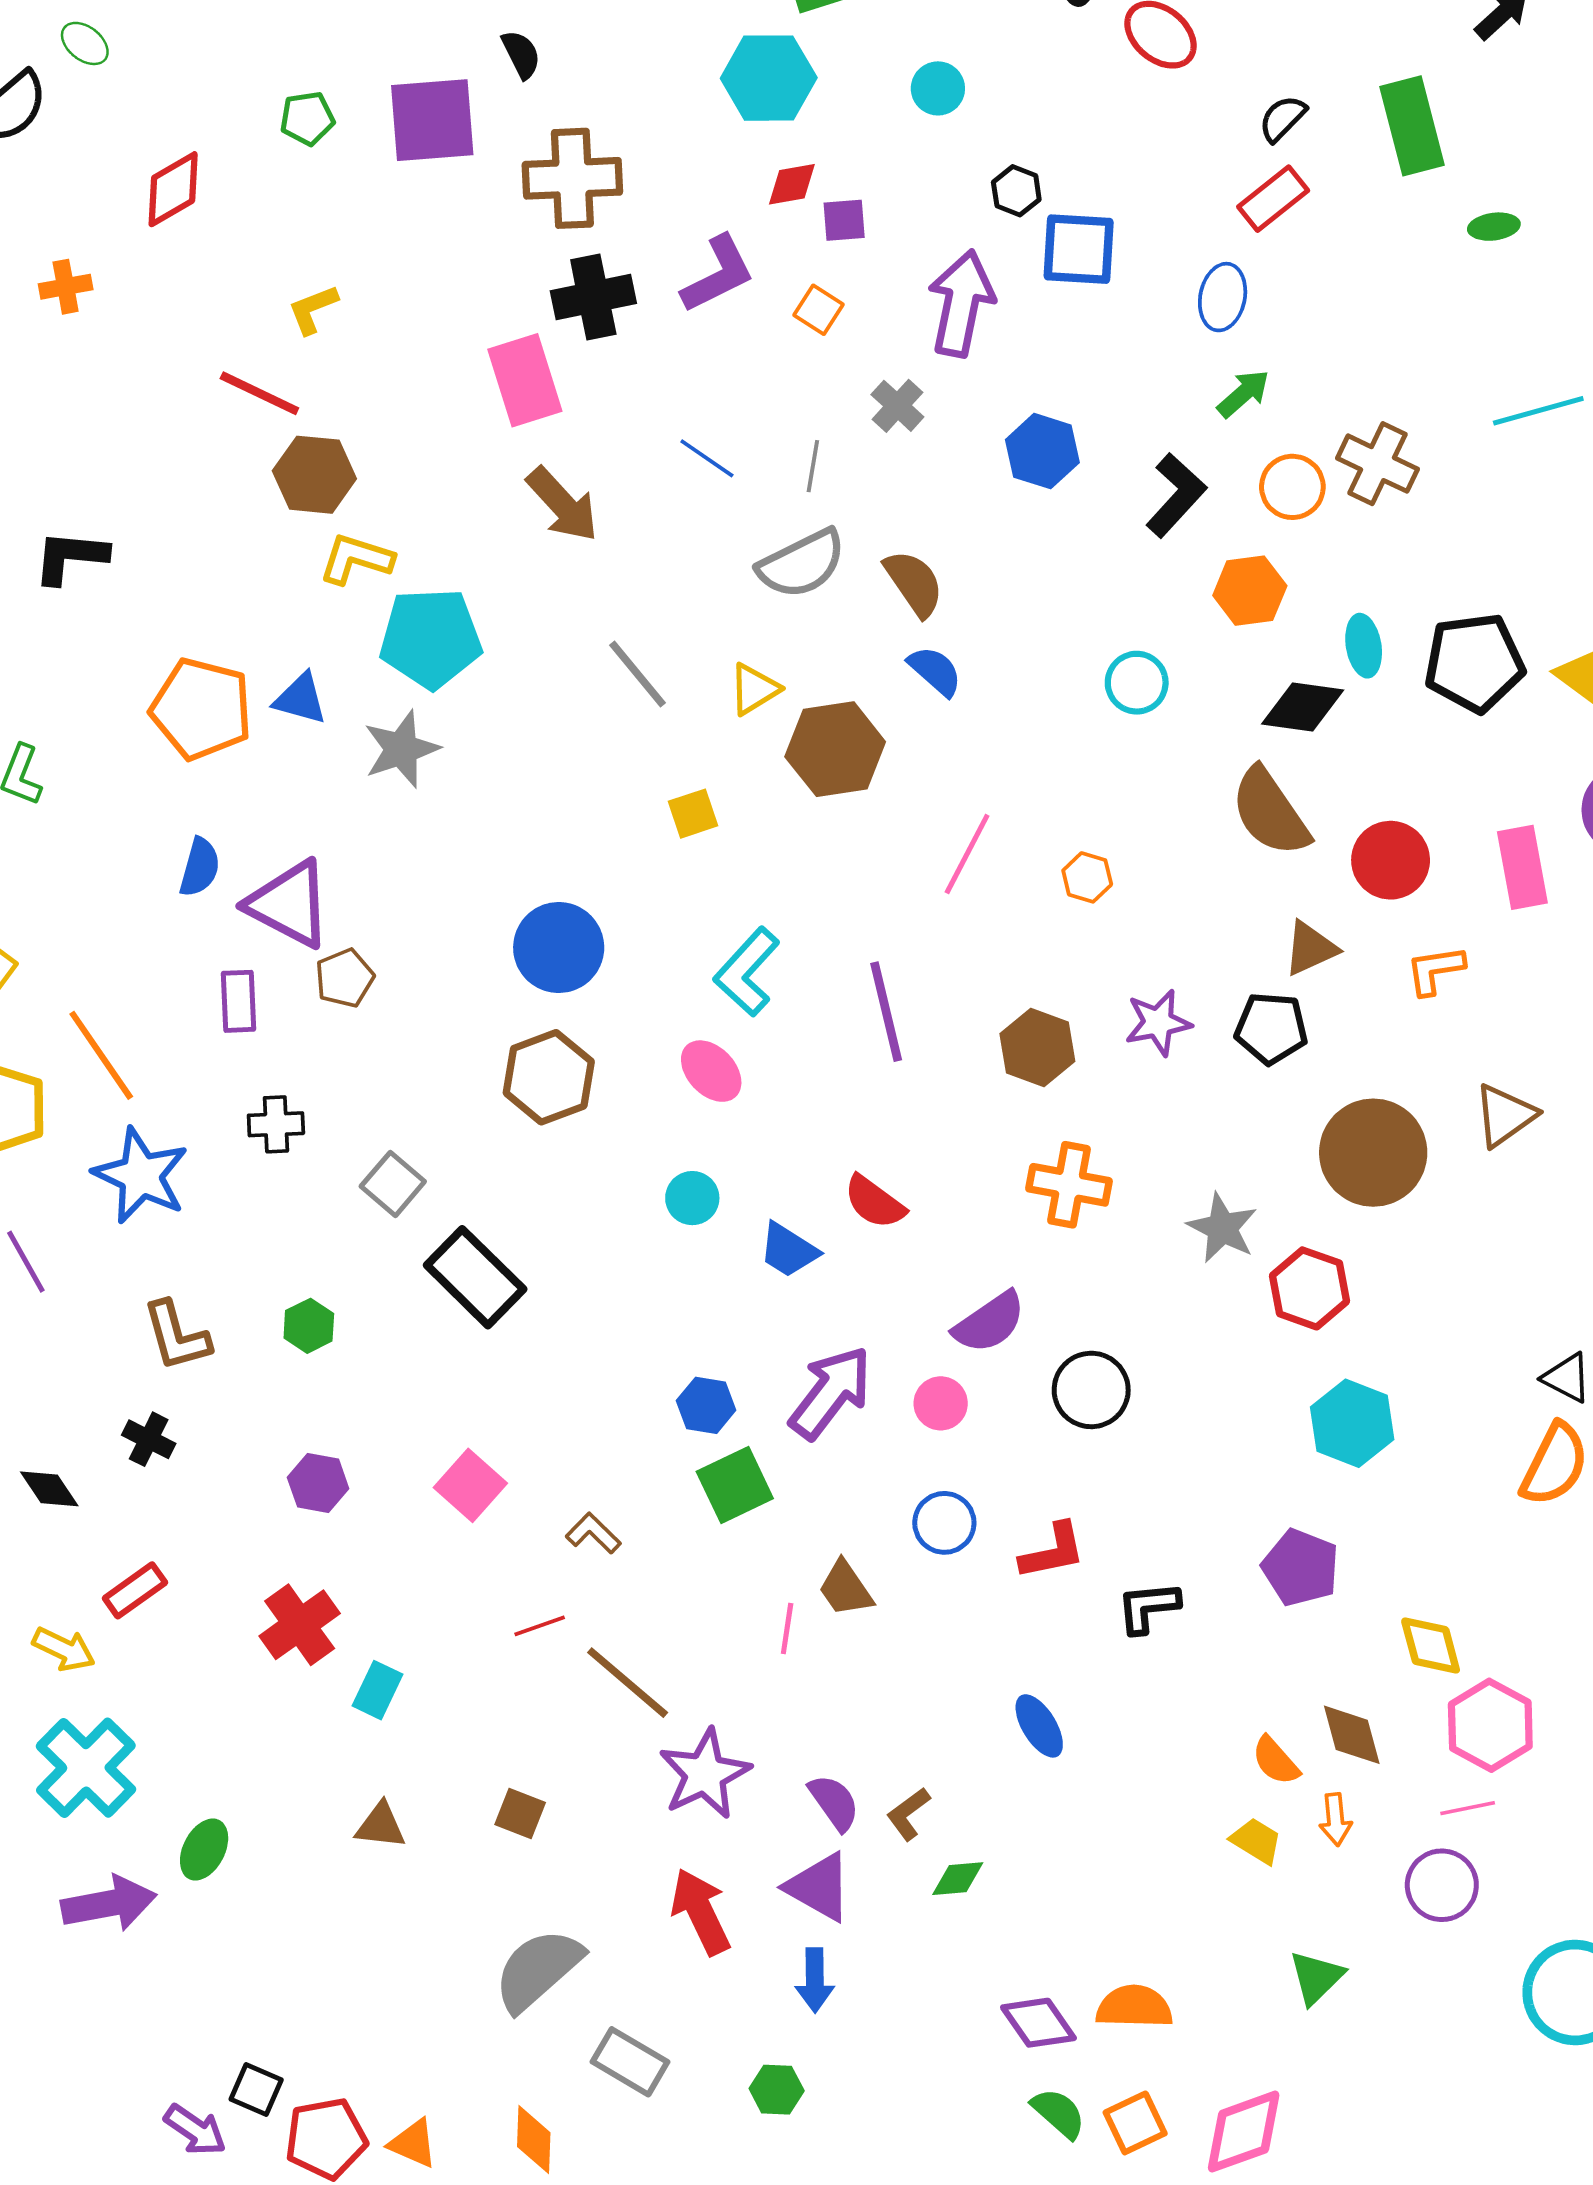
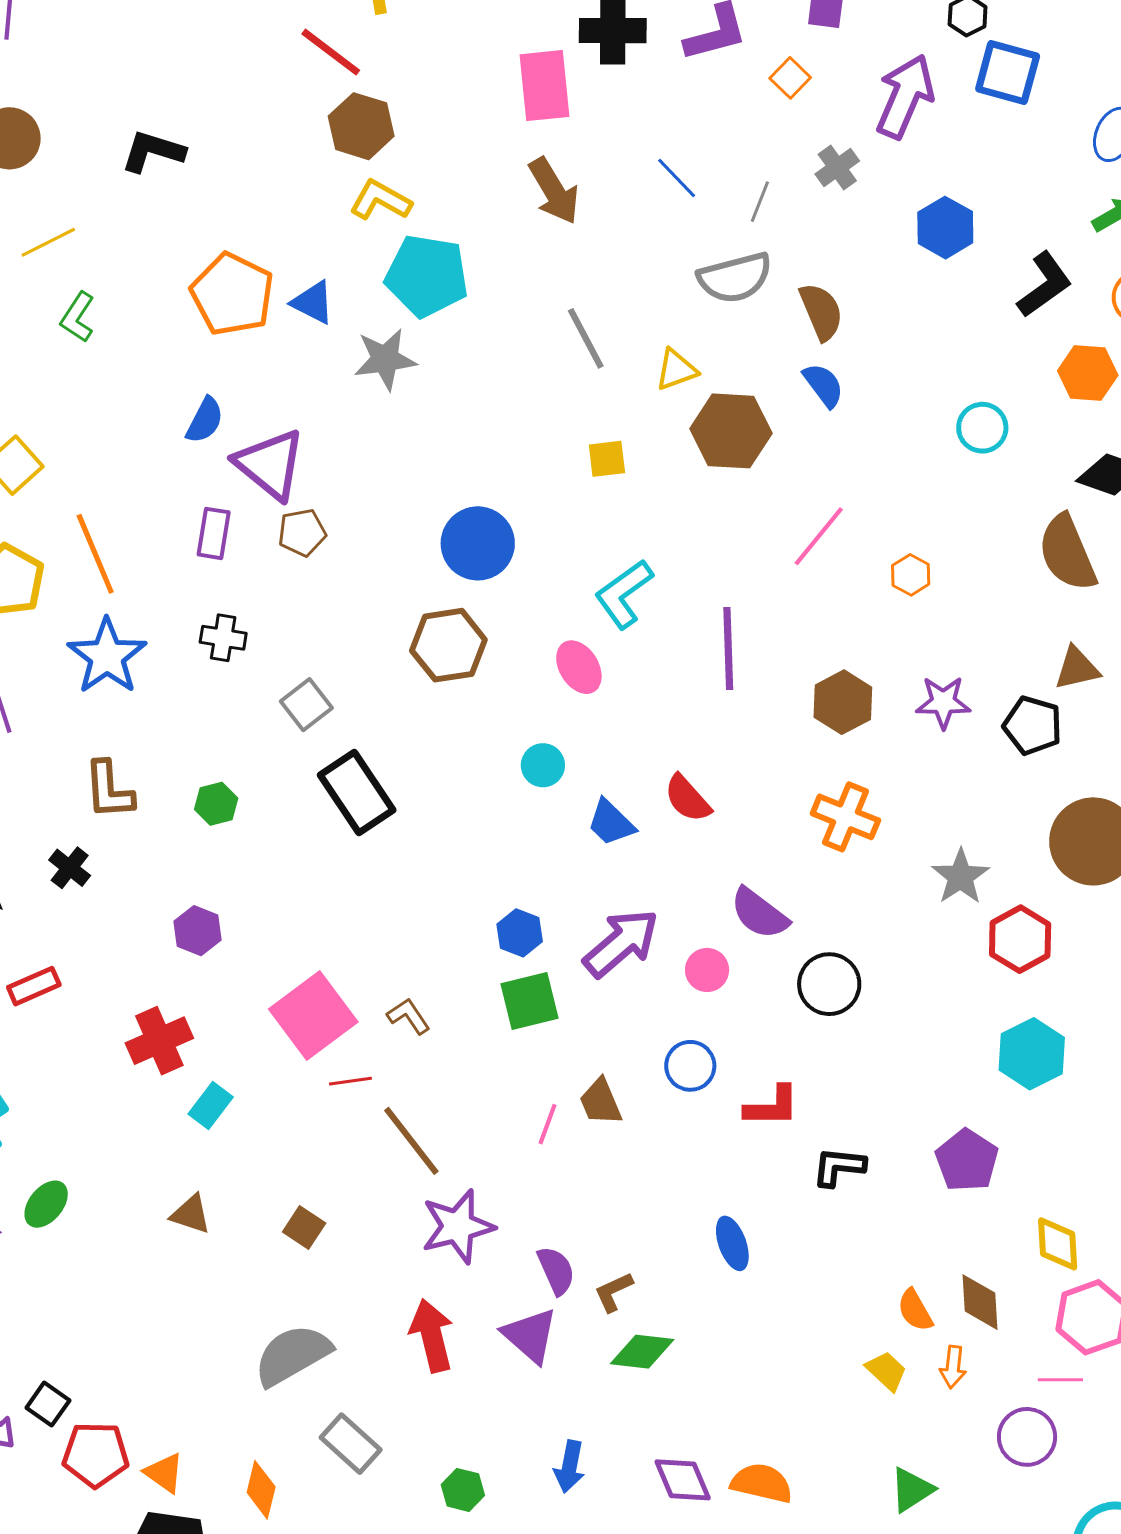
purple semicircle: (990, 1322) -> (759, 913), turned 60
pink square: (470, 1485) -> (313, 1015), moved, size x1.5
green diamond: (958, 1879) -> (642, 1352), size x1.4
blue arrow: (815, 1980) -> (569, 1467), moved

